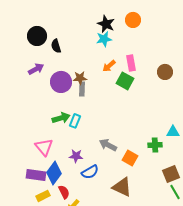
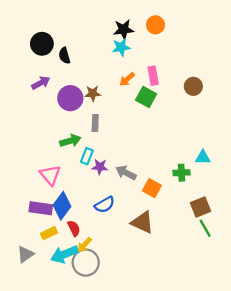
black star: (106, 24) -> (124, 30), turned -30
gray rectangle: (82, 89) -> (95, 123), moved
cyan rectangle: (75, 121) -> (87, 156), moved
purple star: (76, 156) -> (100, 167), moved

